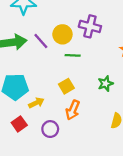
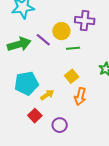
purple circle: (50, 129) -> (60, 125), moved

